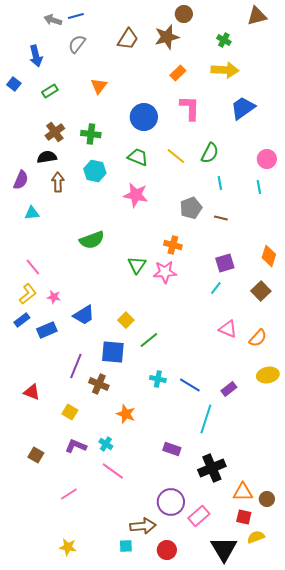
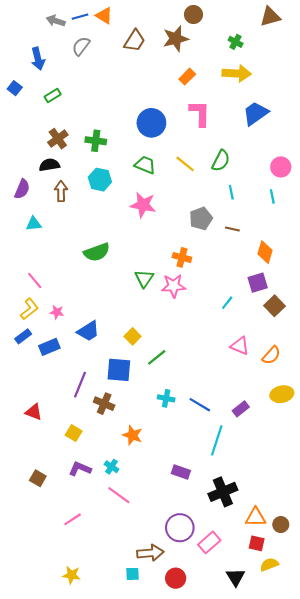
orange triangle: (99, 86) -> (104, 16), moved, turned -36
orange diamond: (269, 256) -> (265, 252), moved
purple square: (225, 263) -> (258, 283), moved
black triangle: (224, 549) -> (236, 577), size x0.7

